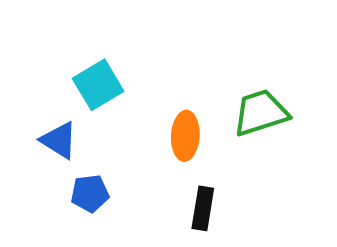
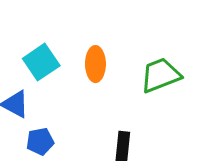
orange ellipse: (185, 136) -> (95, 64), moved

